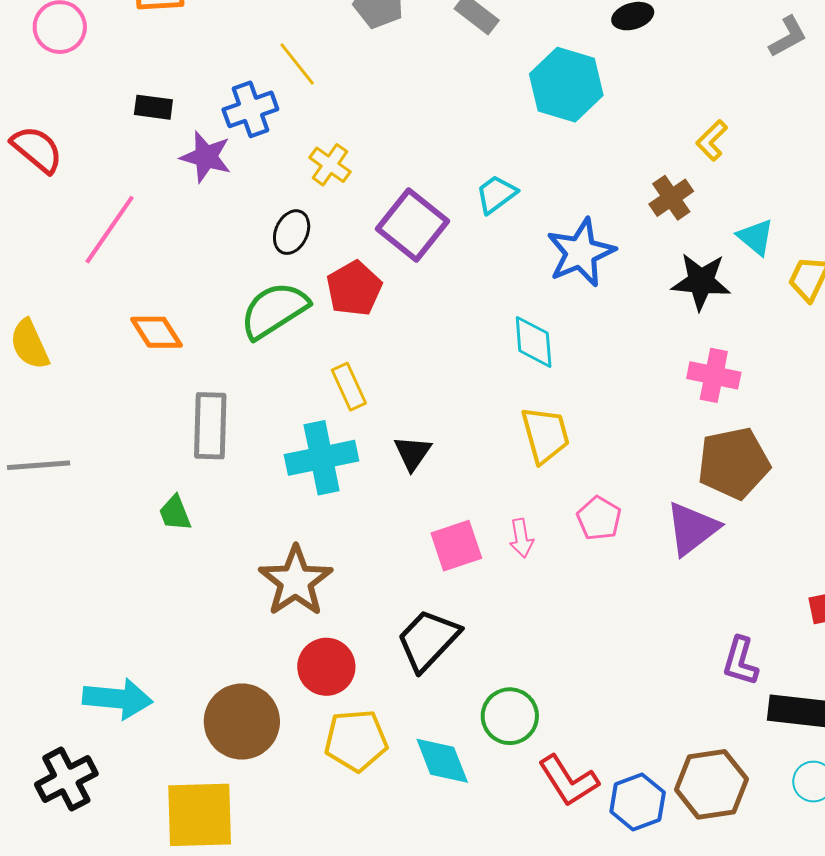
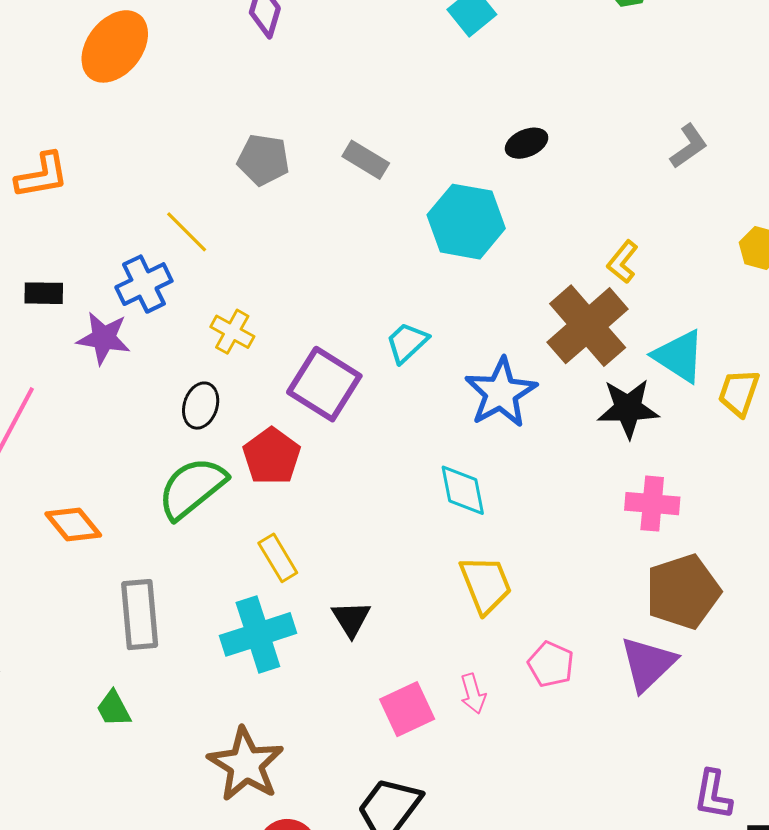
brown cross: (671, 198) -> (588, 326), size x1.8
cyan triangle: (756, 237) -> (679, 356), size x1.4

